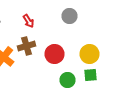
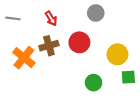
red circle: (54, 54) -> (79, 42), moved
green square: (90, 75) -> (128, 77), moved

